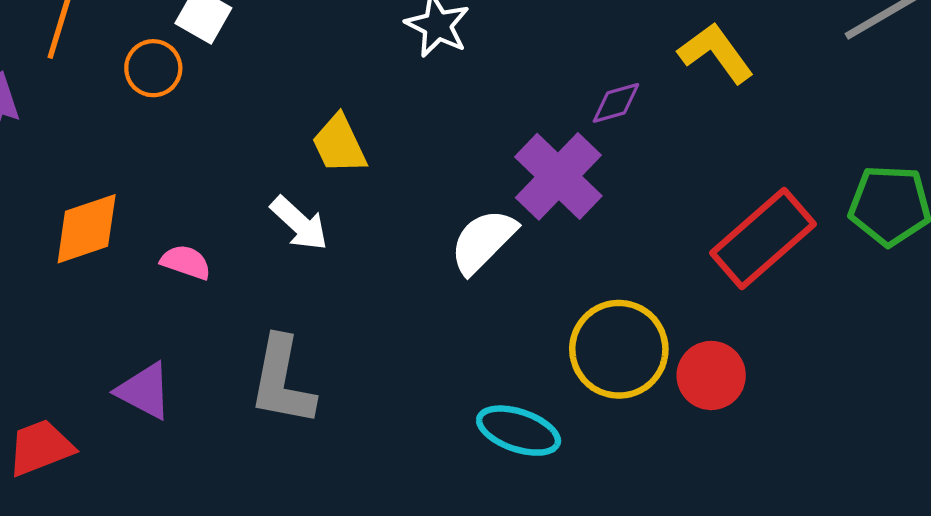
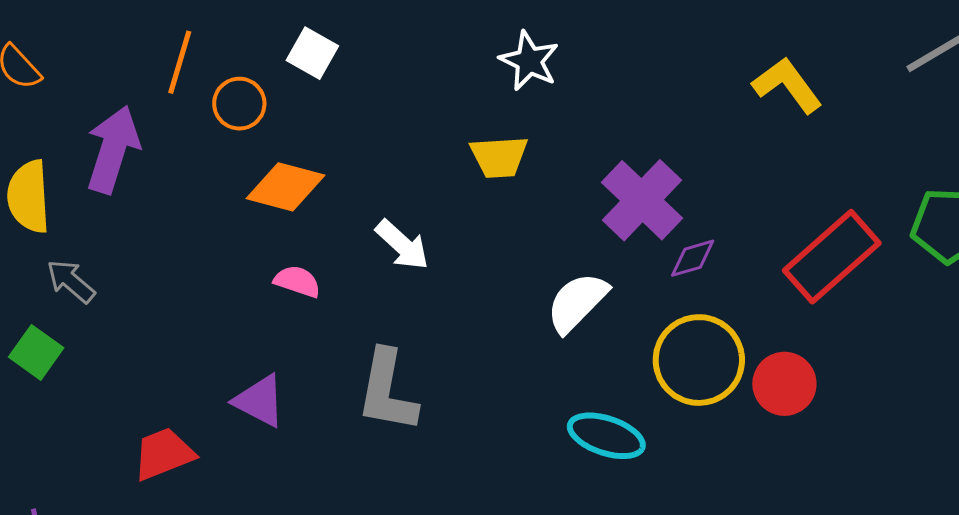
orange circle: (153, 68) -> (239, 104), moved
purple diamond: (616, 103) -> (693, 258), moved
yellow trapezoid: (339, 144) -> (499, 157), moved, turned -68
orange diamond: (87, 229) -> (285, 187), moved, turned 34
white semicircle: (483, 241) -> (577, 302), moved

